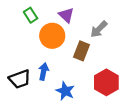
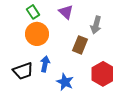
gray arrow: (99, 29) -> (96, 25), turned -30
orange circle: (52, 36) -> (37, 34), moved

